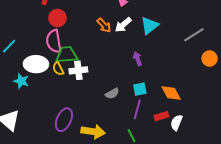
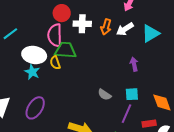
orange arrow: (104, 25) -> (106, 27), turned 49
white cross: (78, 70) -> (82, 24), moved
cyan star: (21, 81) -> (32, 72), moved
gray semicircle: (112, 94) -> (104, 95), turned 56
purple ellipse: (64, 120) -> (35, 108), moved

